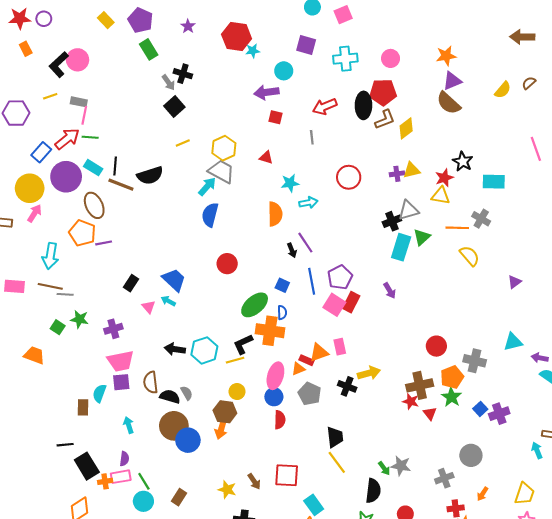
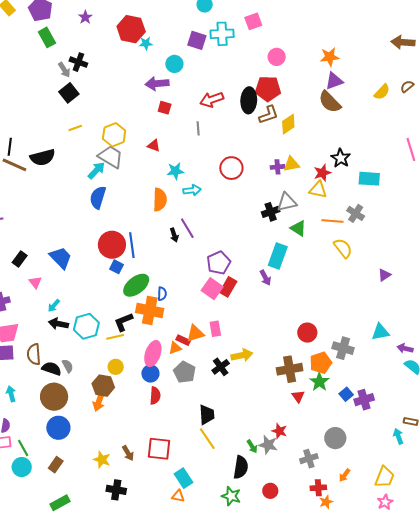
pink square: (343, 15) -> (253, 21), moved
cyan cross: (345, 59) -> (222, 34), moved
green triangle: (422, 237) -> (298, 228), turned -48
cyan rectangle: (401, 247) -> (278, 256), moved
red circle: (227, 264) -> (112, 245), size x1.4
blue line: (312, 281) -> (132, 245), moved
blue square: (282, 285) -> (117, 267), moved
cyan arrow: (168, 301) -> (54, 306), moved, turned -80
black cross: (347, 386) -> (221, 367), turned 30
red star: (411, 401) -> (279, 431), moved
blue circle: (188, 440) -> (58, 428), moved

